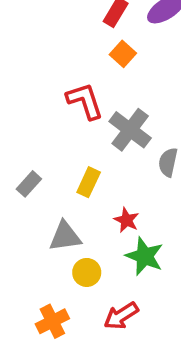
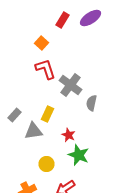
orange square: (123, 54) -> (42, 43), moved
gray triangle: (65, 236) -> (34, 131), moved

